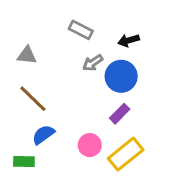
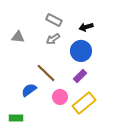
gray arrow: (93, 63) -> (53, 39), moved
brown line: (33, 99) -> (46, 73), moved
green rectangle: (24, 162) -> (16, 118), moved

